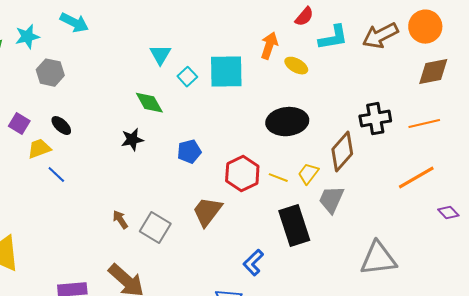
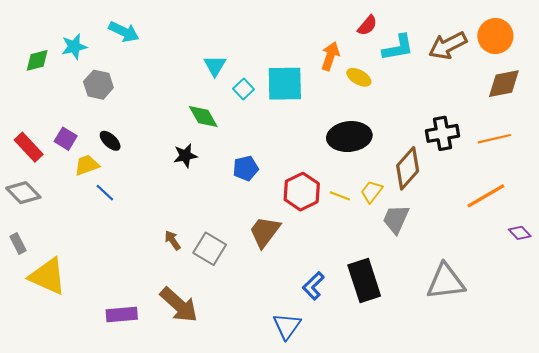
black rectangle: (294, 226) -> (364, 281), moved

